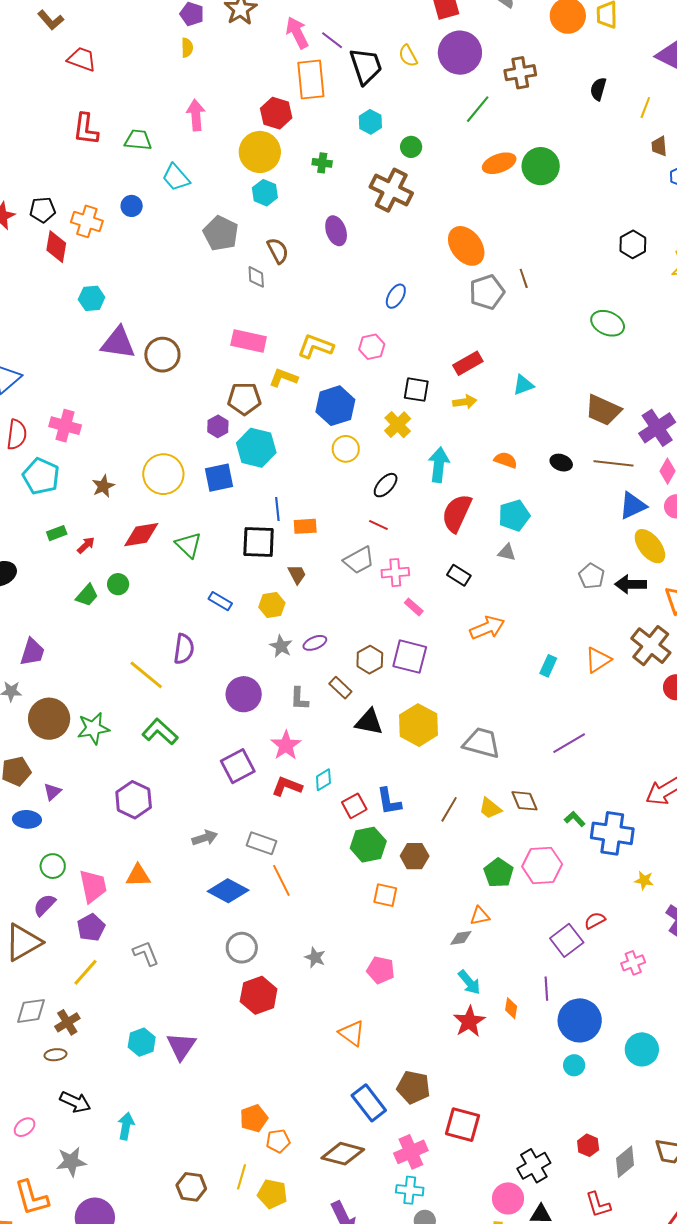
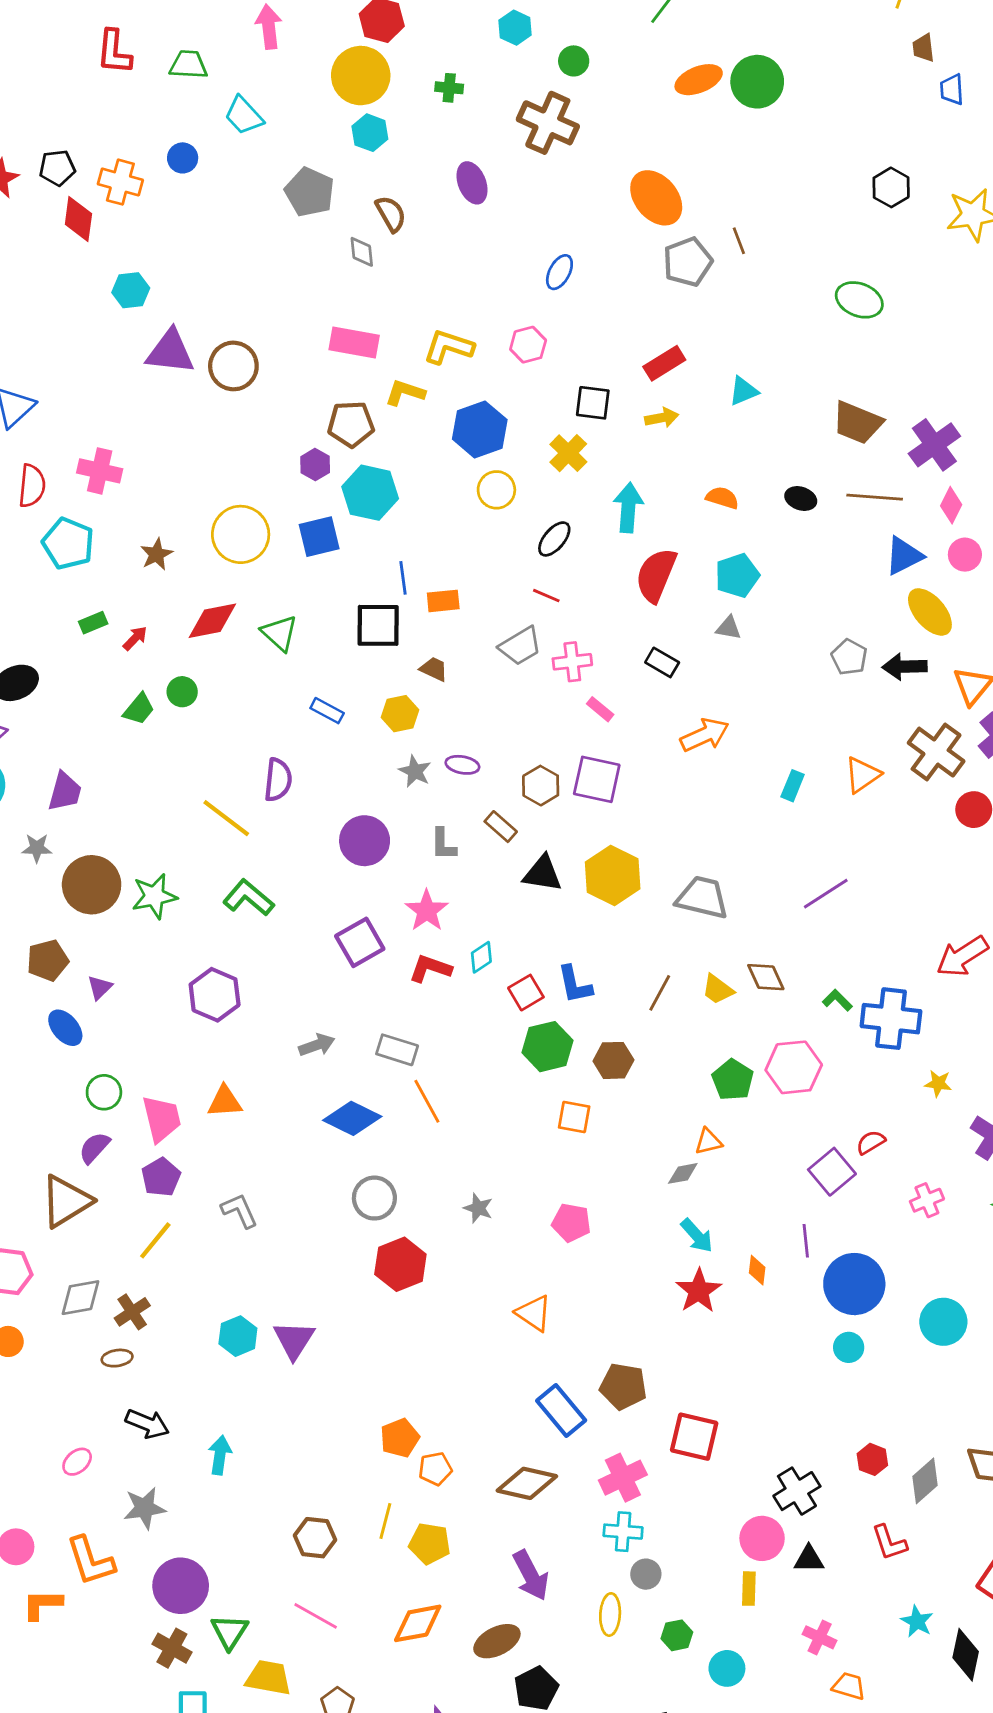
brown trapezoid: (297, 574) -> (434, 669), turned -35
purple ellipse: (315, 643) -> (462, 765), turned 35
blue ellipse: (27, 819) -> (65, 1028), turned 48

